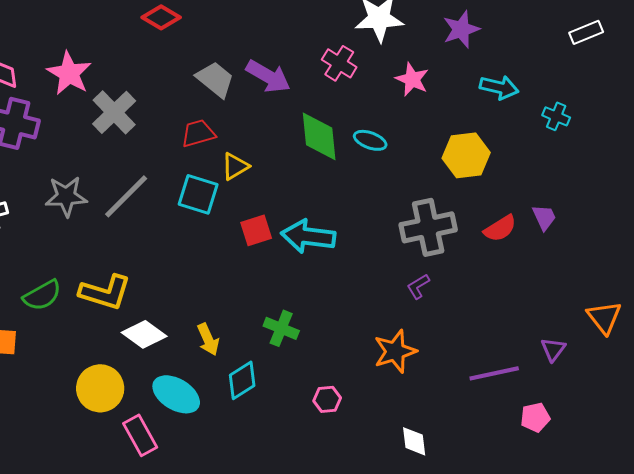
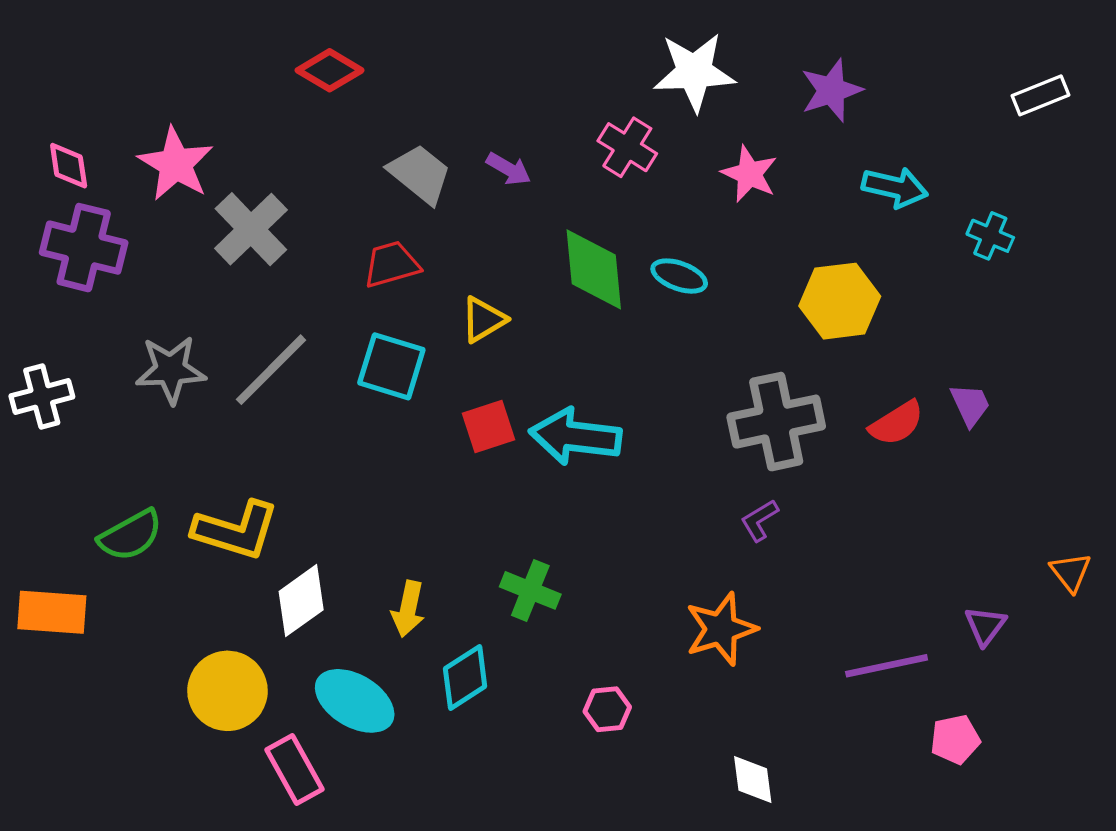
purple arrow: (268, 76) -> (509, 169), size x0.6
yellow triangle: (235, 166) -> (483, 319), moved
orange triangle: (604, 317) -> (1071, 572), size x0.7
white diamond: (144, 334) -> (301, 601), turned -72
yellow arrow: (208, 339) -> (408, 609), turned 36

